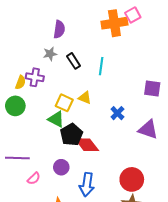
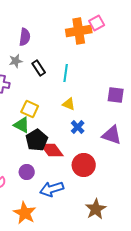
yellow triangle: (85, 98) -> (69, 104), moved
blue cross: (117, 113) -> (78, 127), moved
red circle: (132, 179) -> (84, 165), moved
blue arrow: (87, 185) -> (52, 189), turned 65

